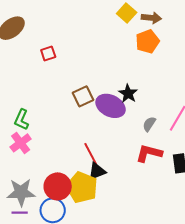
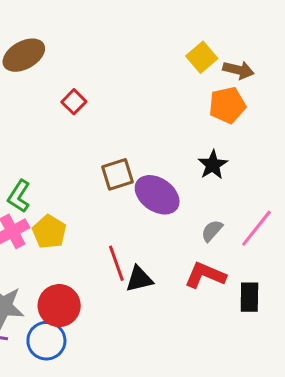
red square: (48, 54) -> (74, 102), turned -35
black star: (128, 93) -> (213, 165), moved
black triangle: (97, 171) -> (139, 279), moved
yellow pentagon: (82, 187) -> (49, 232), moved, size x0.7

